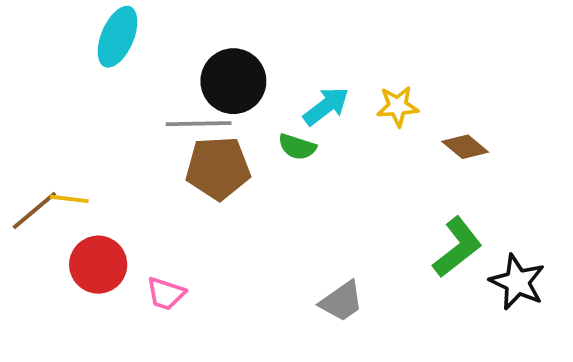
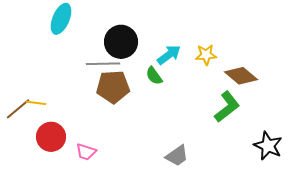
green semicircle: (297, 147) -> (154, 76), turned 36
brown diamond: (465, 147) -> (241, 76), size x1.4
green L-shape: (457, 247) -> (227, 107), moved

